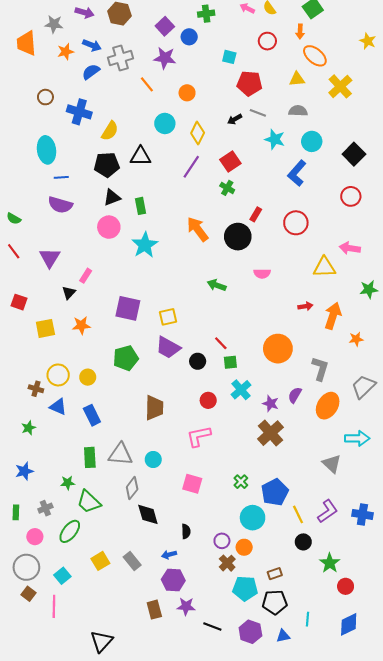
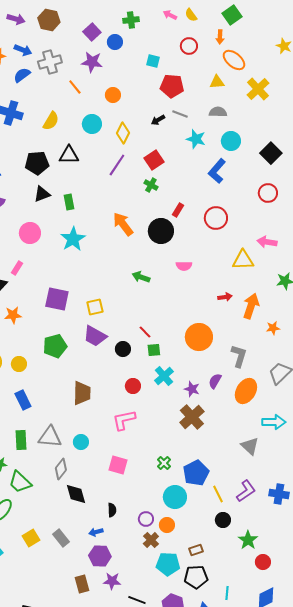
yellow semicircle: (110, 131) -> (51, 121), moved
pink circle: (109, 227) -> (30, 233), moved

